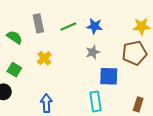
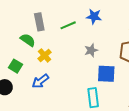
blue star: (95, 26) -> (94, 16), moved
green semicircle: (14, 37) -> (28, 40), moved
blue arrow: (46, 103) -> (40, 81), moved, turned -126

